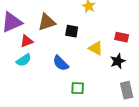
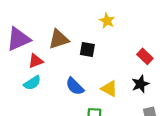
red rectangle: (122, 37) -> (145, 56), turned 32
yellow triangle: (96, 48) -> (109, 89), moved

